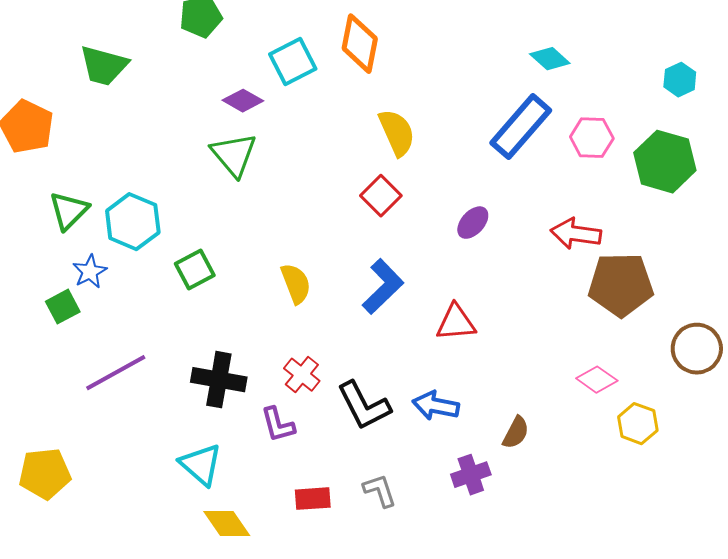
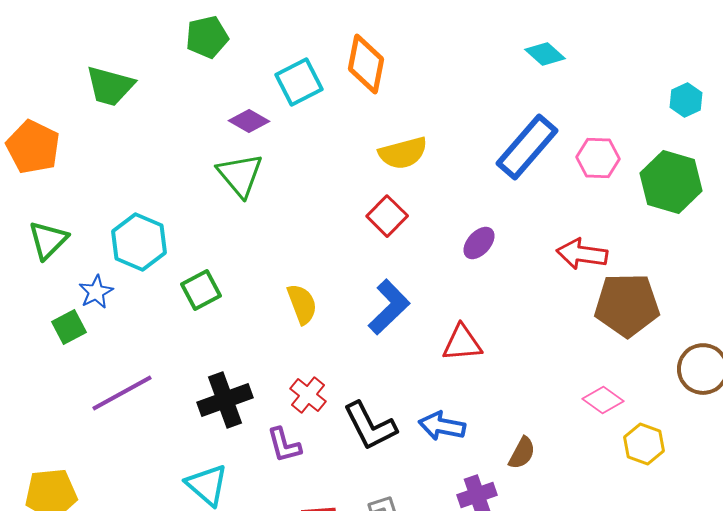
cyan diamond: (550, 59) -> (545, 54), moved
yellow semicircle: (397, 133) -> (403, 153), turned 99
green triangle: (69, 211) -> (48, 240), moved
black cross: (219, 380) -> (225, 400), turned -30

